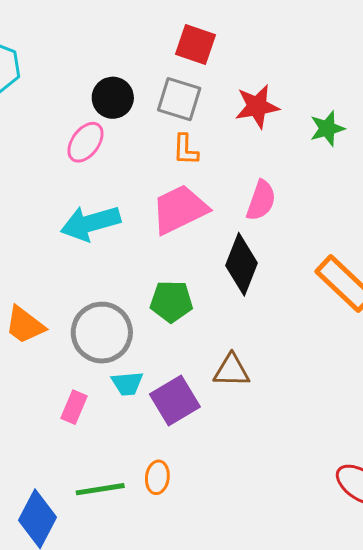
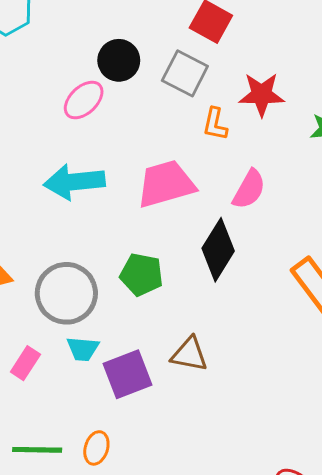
orange L-shape: (185, 150) -> (215, 124), moved

